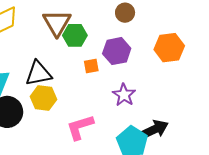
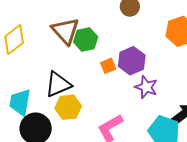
purple hexagon: (117, 51) -> (132, 61), moved

